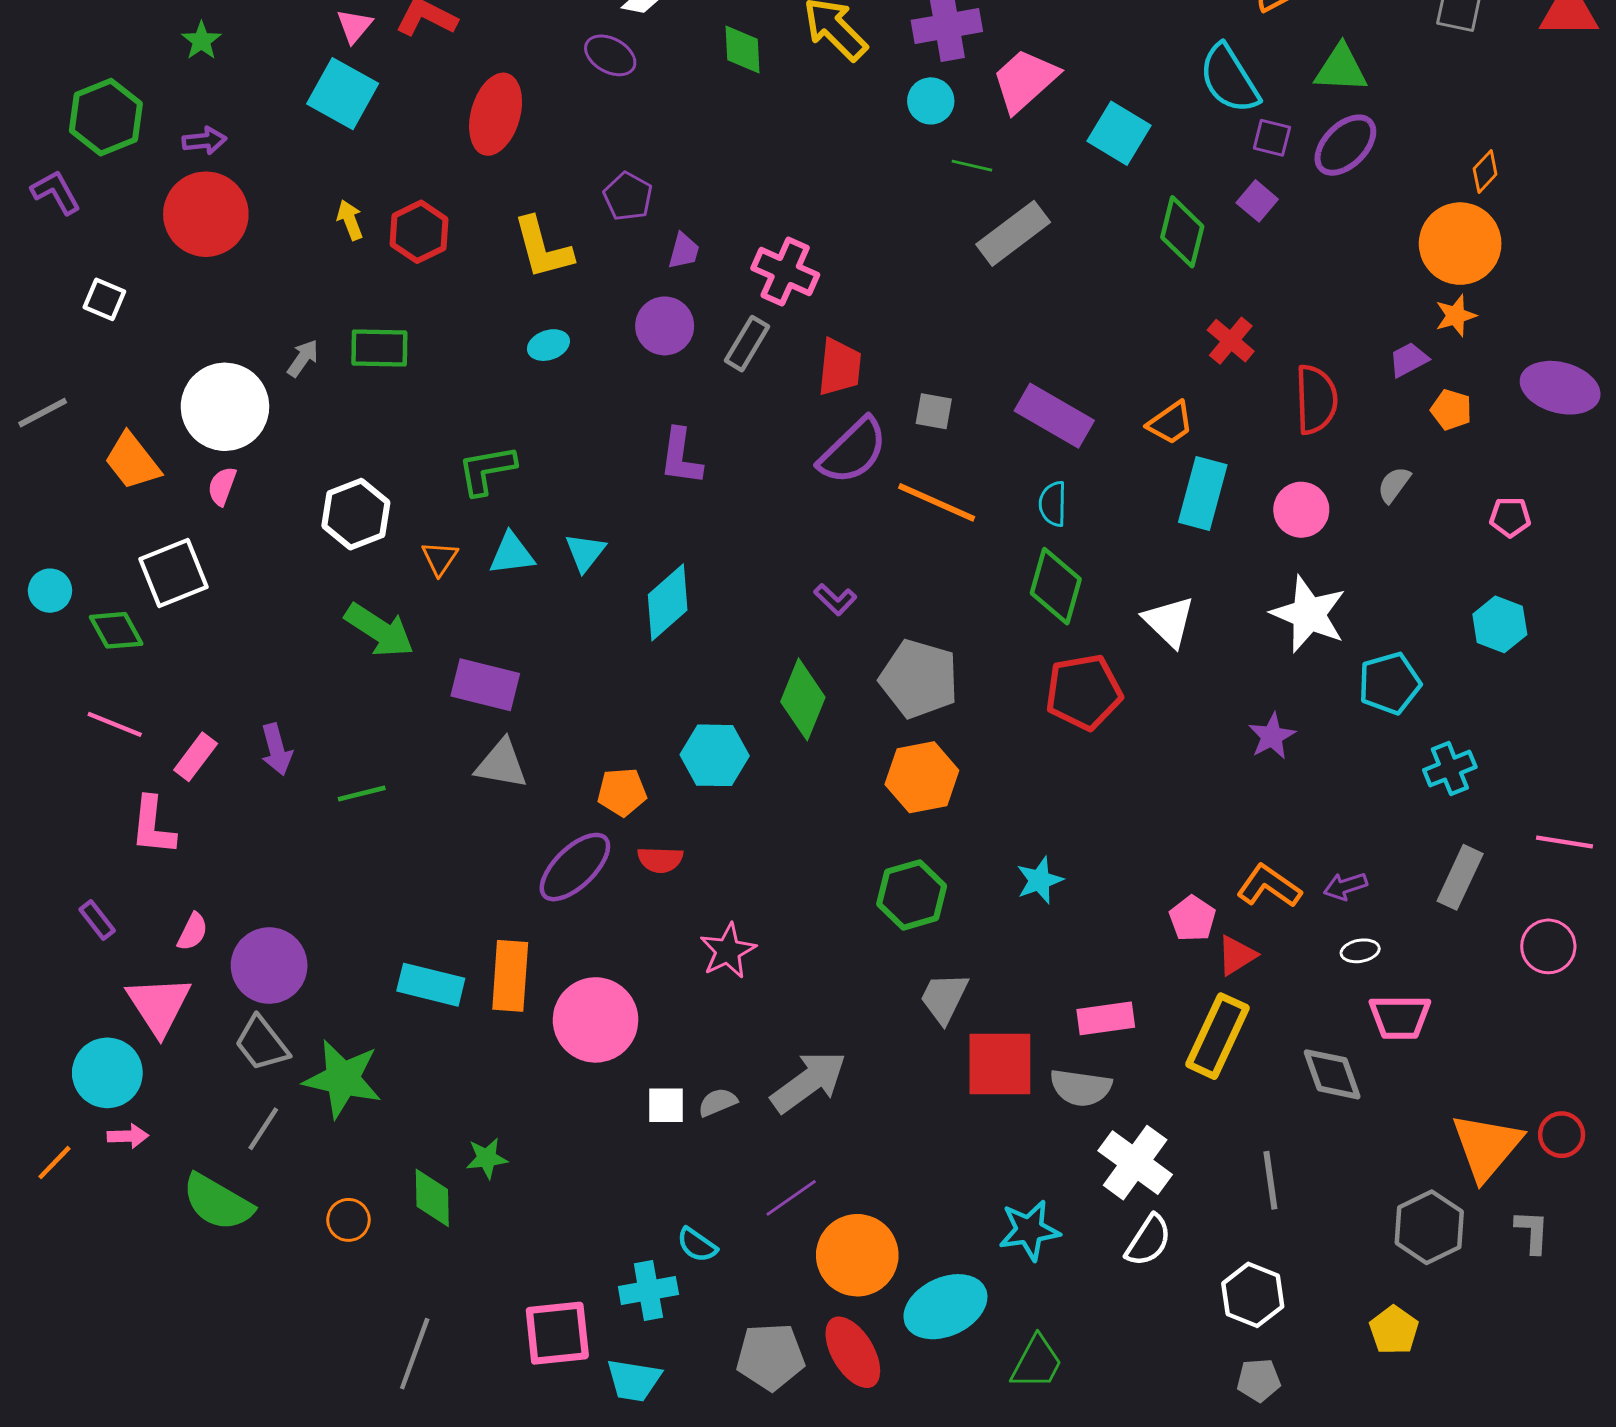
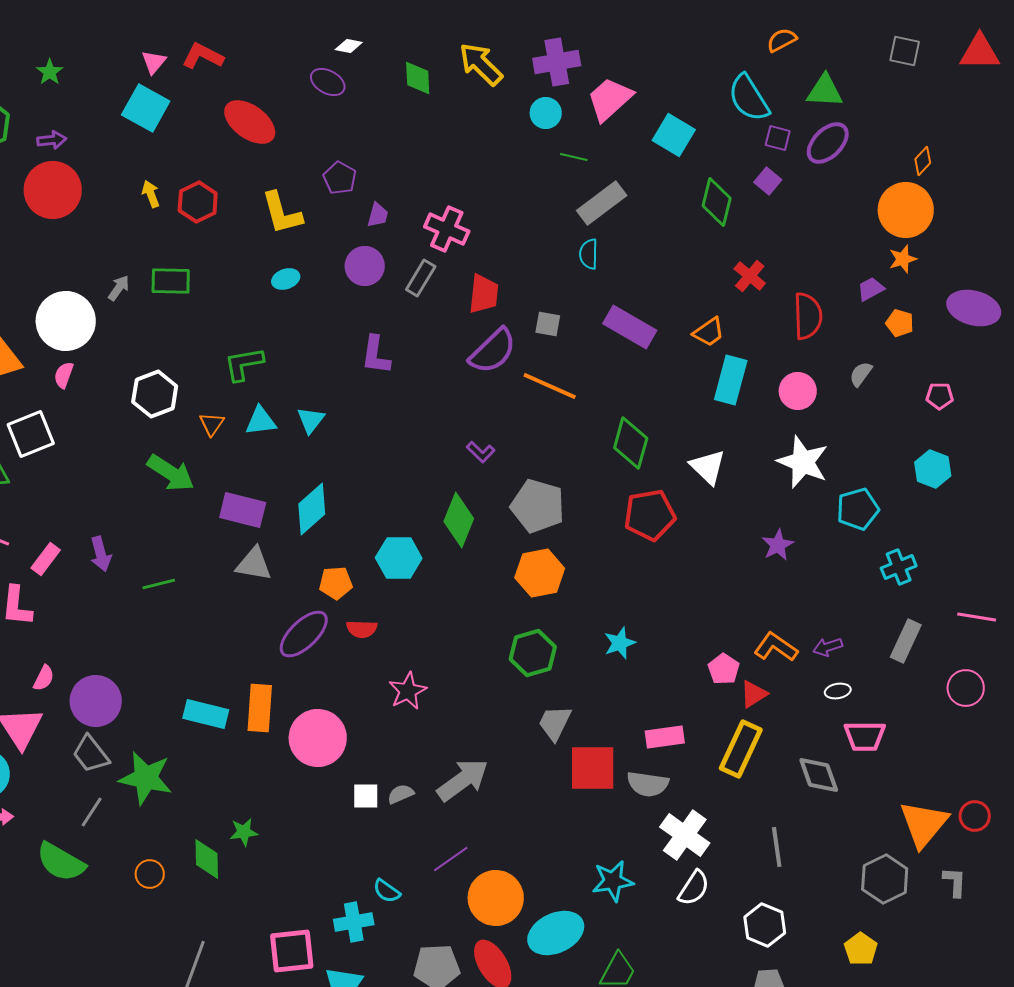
red ellipse: (496, 114) -> (250, 122), turned -70
cyan semicircle: (1053, 504) -> (589, 254), moved
cyan diamond: (668, 602) -> (312, 509), moved

